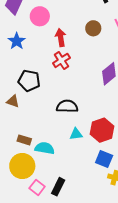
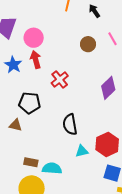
red arrow: (61, 38) -> (36, 60), moved
black semicircle: (67, 106) -> (70, 124), turned -95

